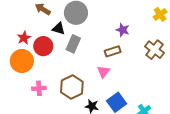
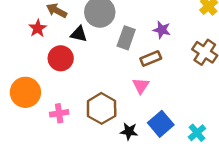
red star: (24, 38) -> (38, 28), moved
gray rectangle: (73, 44) -> (126, 38), moved
orange circle: (22, 61) -> (25, 92), moved

